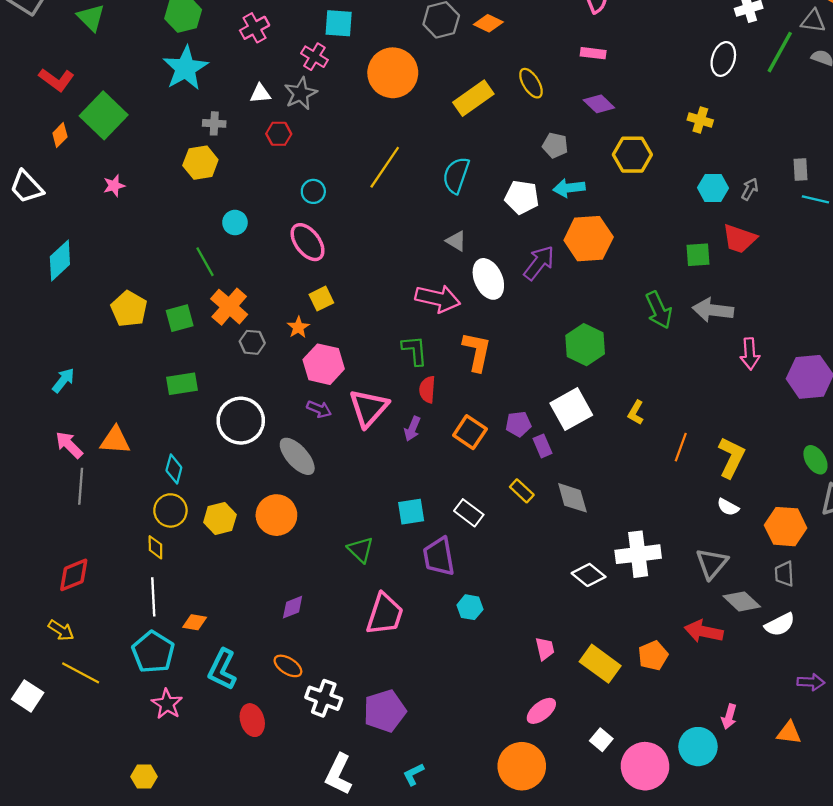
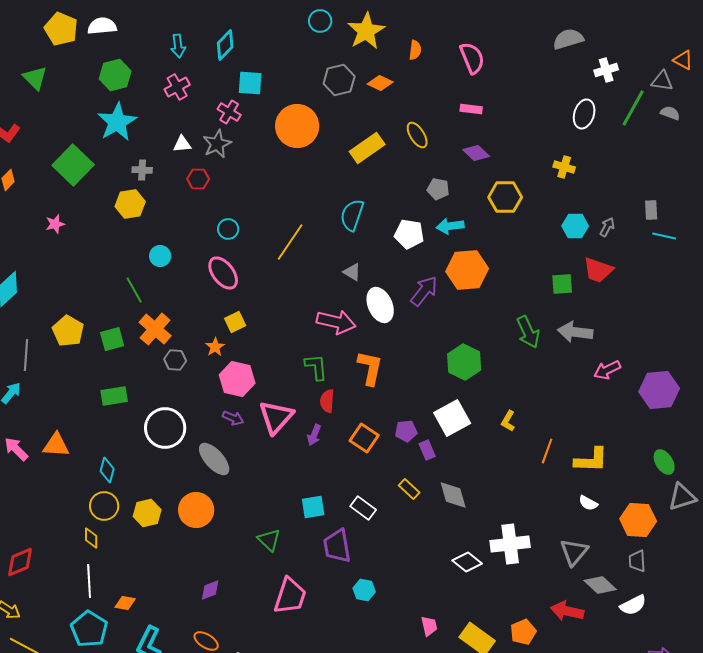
green square: (104, 115) -> (73, 165), moved
yellow line: (385, 167) -> (290, 242), moved
pink arrow: (750, 354) -> (607, 370), turned 68
yellow L-shape: (731, 457) -> (591, 460), turned 66
gray line: (81, 486) -> (26, 355), moved

